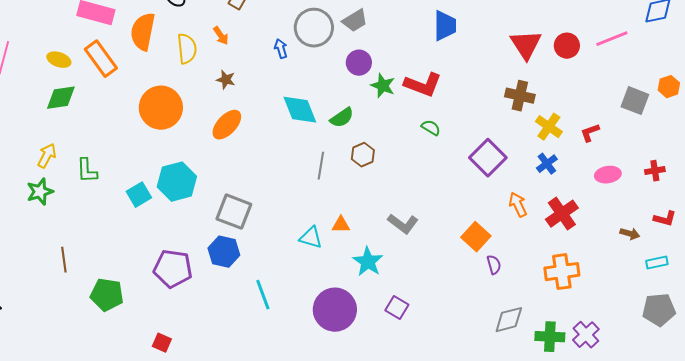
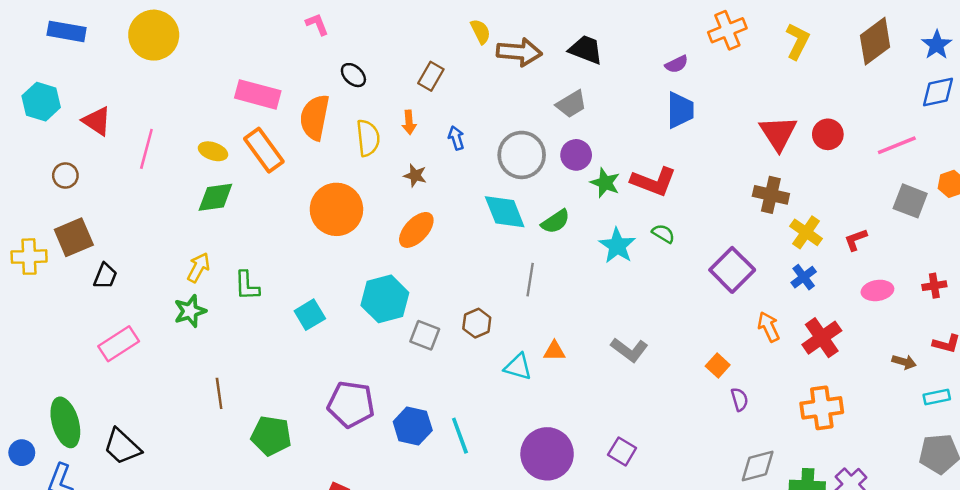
gray circle: (314, 28) -> (522, 155), moved
orange arrow: (221, 36) -> (409, 122), turned 30
pink line: (612, 39) -> (897, 145), moved
blue arrow: (281, 49) -> (456, 138), moved
brown hexagon: (363, 155) -> (477, 323), moved
cyan hexagon: (177, 182) -> (385, 299), moved
gray square: (234, 212) -> (425, 335), size x0.7
orange square: (476, 237) -> (718, 366), size x0.7
blue hexagon: (224, 252) -> (413, 426), moved
cyan star: (368, 262) -> (617, 246), moved

